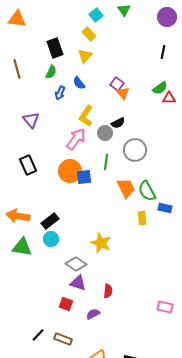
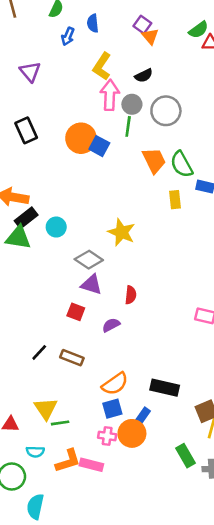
blue semicircle: (79, 83) -> (93, 23), turned 32
gray circle: (105, 133) -> (132, 104), moved
pink arrow: (76, 139) -> (110, 95), moved, turned -35
blue square: (84, 177) -> (99, 146), turned 35
black rectangle: (50, 221) -> (26, 218), moved

